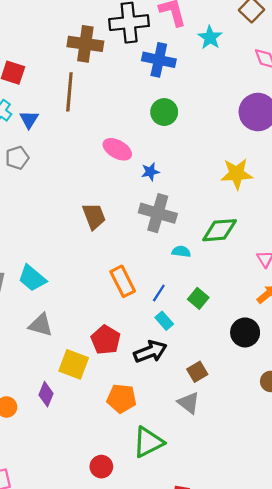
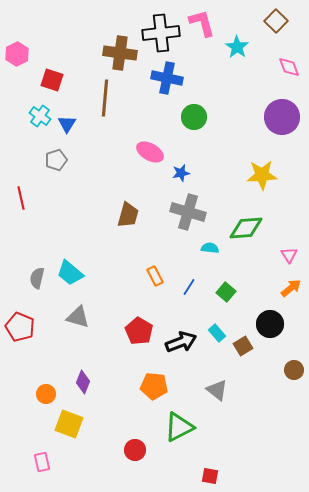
blue cross: (159, 60) -> (167, 78), moved
brown trapezoid: (94, 216) -> (128, 215), turned 36
orange rectangle: (123, 281) -> (155, 276), size x0.7
cyan rectangle: (164, 321) -> (217, 333), moved
yellow square: (74, 364) -> (69, 424), moved
brown square: (197, 372) -> (243, 346), moved

